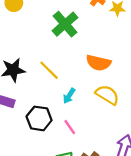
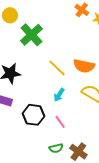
green cross: (65, 24) -> (31, 35), moved
yellow line: (49, 70) -> (57, 68), moved

